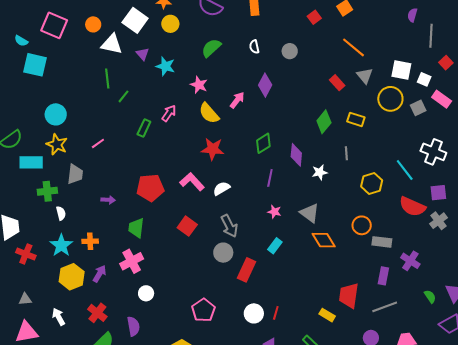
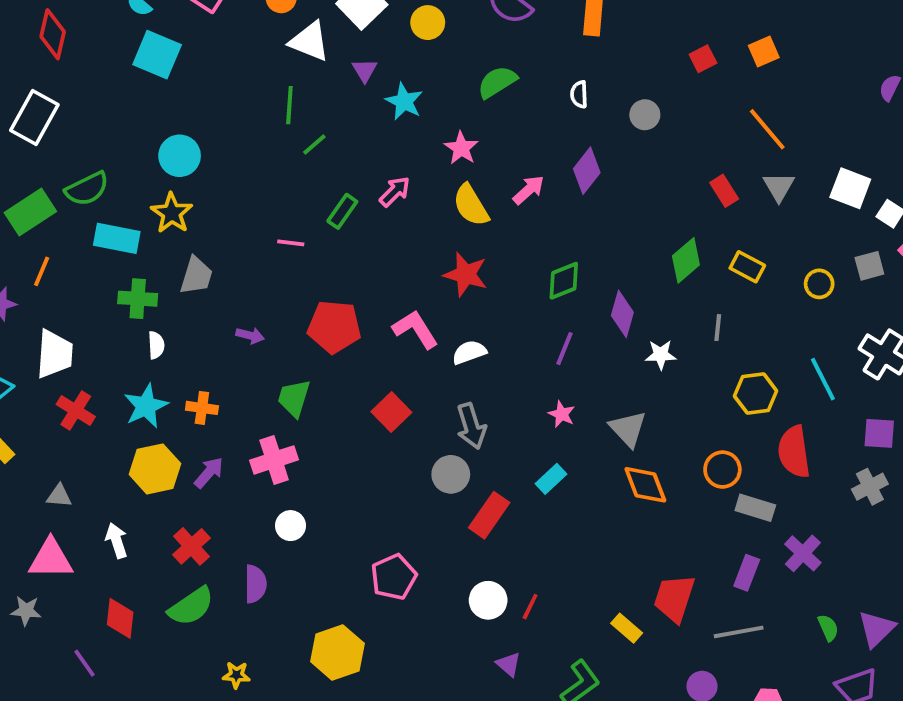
yellow circle: (390, 99) -> (819, 284), moved, size x0.6
pink line: (98, 143) -> (291, 243), moved, turned 32
red semicircle: (412, 207) -> (794, 452), moved, turned 48

